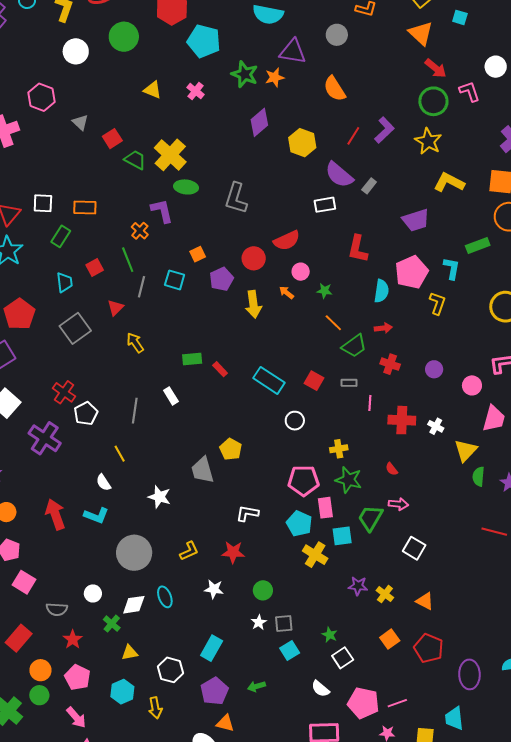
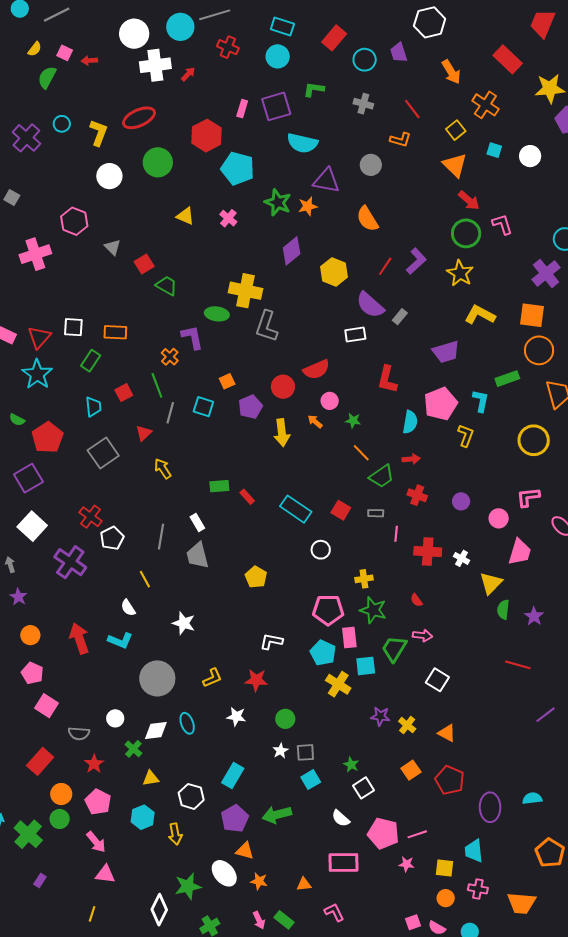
white circle: (496, 67) -> (530, 156), moved
yellow cross: (170, 155) -> (245, 291), moved, turned -32
gray trapezoid: (203, 470) -> (198, 555), moved
green arrow: (256, 686) -> (277, 815), size x1.6

